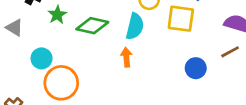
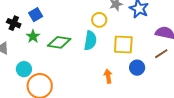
yellow square: (181, 19) -> (123, 44), moved
orange arrow: (126, 57) -> (108, 76), moved

